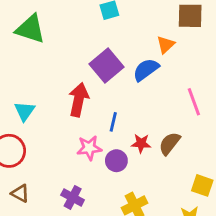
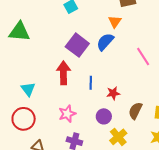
brown semicircle: (170, 143) -> (135, 111), moved
pink star: (89, 148) -> (67, 114), moved
purple circle: (116, 161) -> (104, 116), moved

